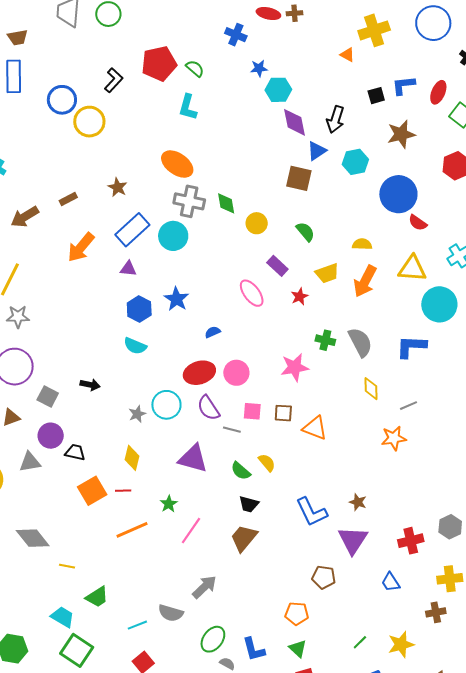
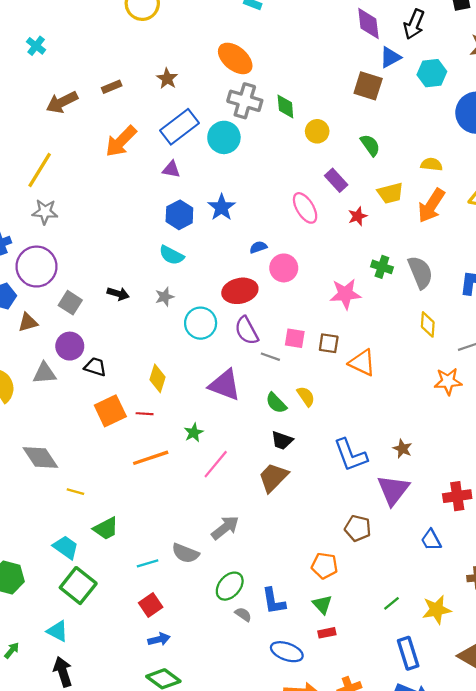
pink circle: (236, 373) -> (284, 268), moved
gray star: (137, 414) -> (165, 297), moved

